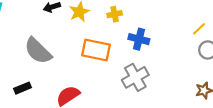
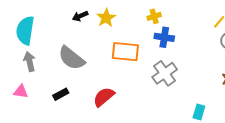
yellow cross: (115, 14) -> (154, 16), moved

